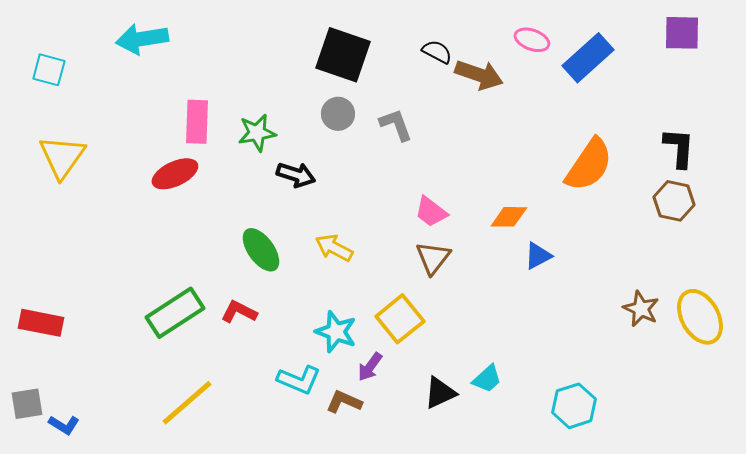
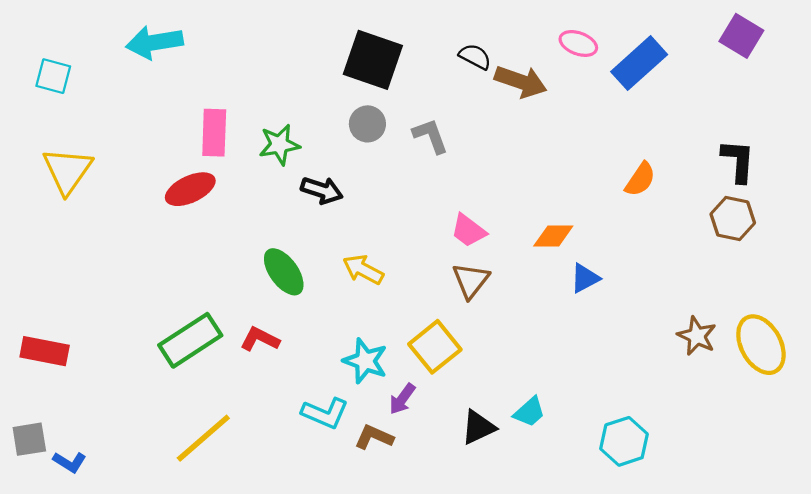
purple square: (682, 33) -> (741, 36), turned 30
orange semicircle: (589, 165) -> (640, 179), size x0.6

